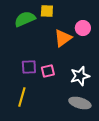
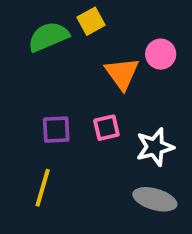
yellow square: (47, 11) -> (91, 21), turned -32
orange triangle: (63, 38) -> (122, 73), turned -30
pink square: (48, 71) -> (106, 128), moved

